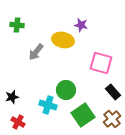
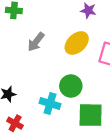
yellow ellipse: (63, 40) -> (77, 43), moved, turned -55
green square: (83, 115) -> (91, 115), turned 35

